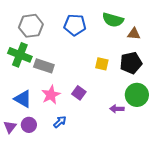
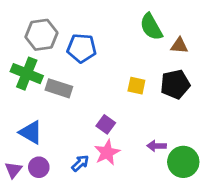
green semicircle: (113, 20) -> (151, 27), turned 45
blue pentagon: (75, 25) -> (82, 48), moved
pink star: (51, 95) -> (107, 153), moved
green circle: (137, 95) -> (183, 162), moved

